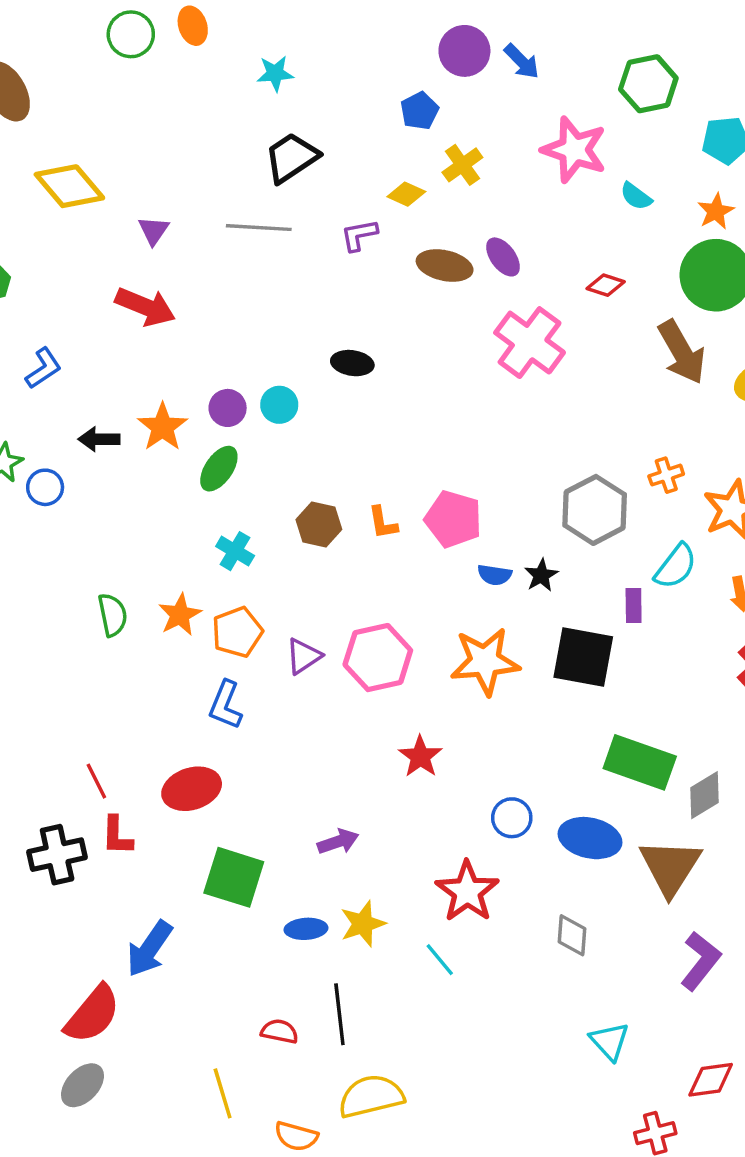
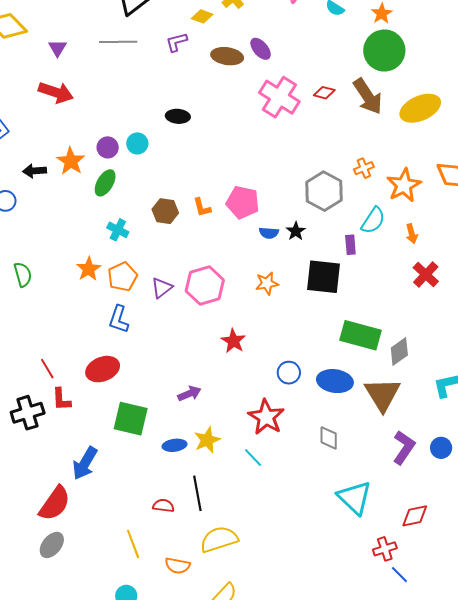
red diamond: (606, 285) -> (324, 93), moved
green semicircle: (113, 615) -> (23, 275), moved
orange star: (485, 661) -> (267, 283), size x0.6
cyan triangle: (609, 1041) -> (355, 498), size x1.5

